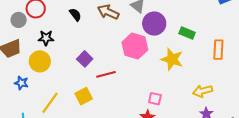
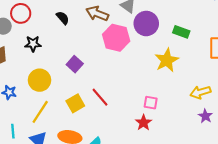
pink hexagon: (135, 46) -> (116, 38), moved
yellow star: (172, 59) -> (167, 60), turned 30
yellow circle: (40, 61) -> (40, 80), moved
red line: (106, 74) -> (100, 97), moved, turned 66

